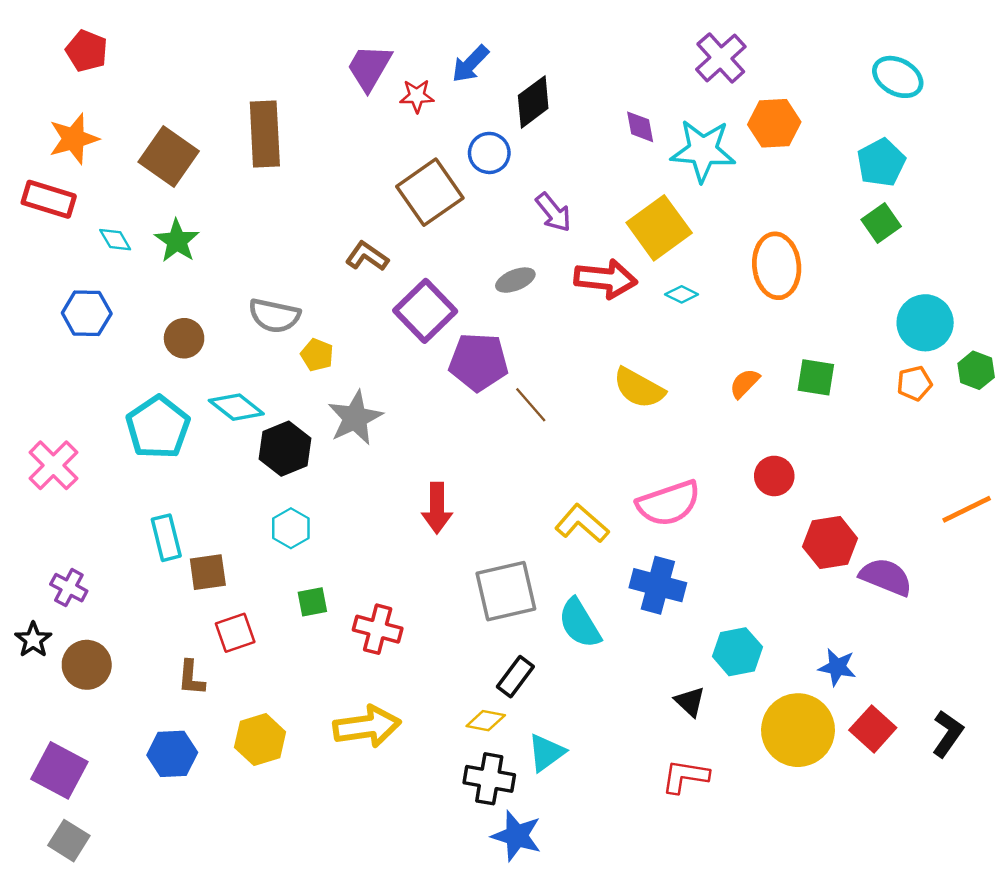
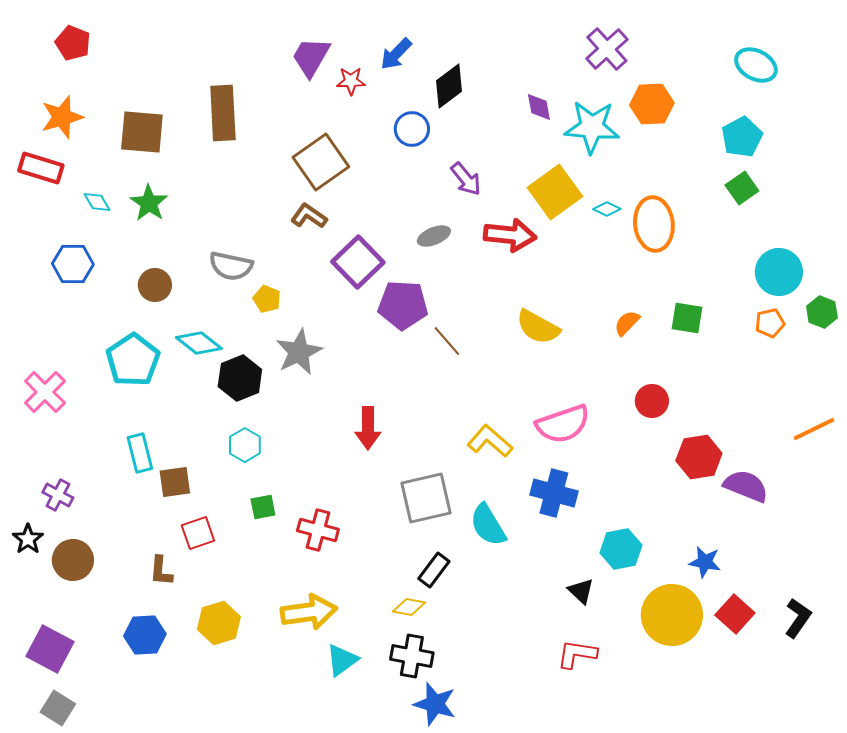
brown square: (169, 157) -> (142, 132), turned -30
brown square: (430, 192) -> (321, 162), moved
cyan diamond: (682, 294) -> (607, 209), moved
cyan triangle: (546, 753) -> (342, 660), moved

